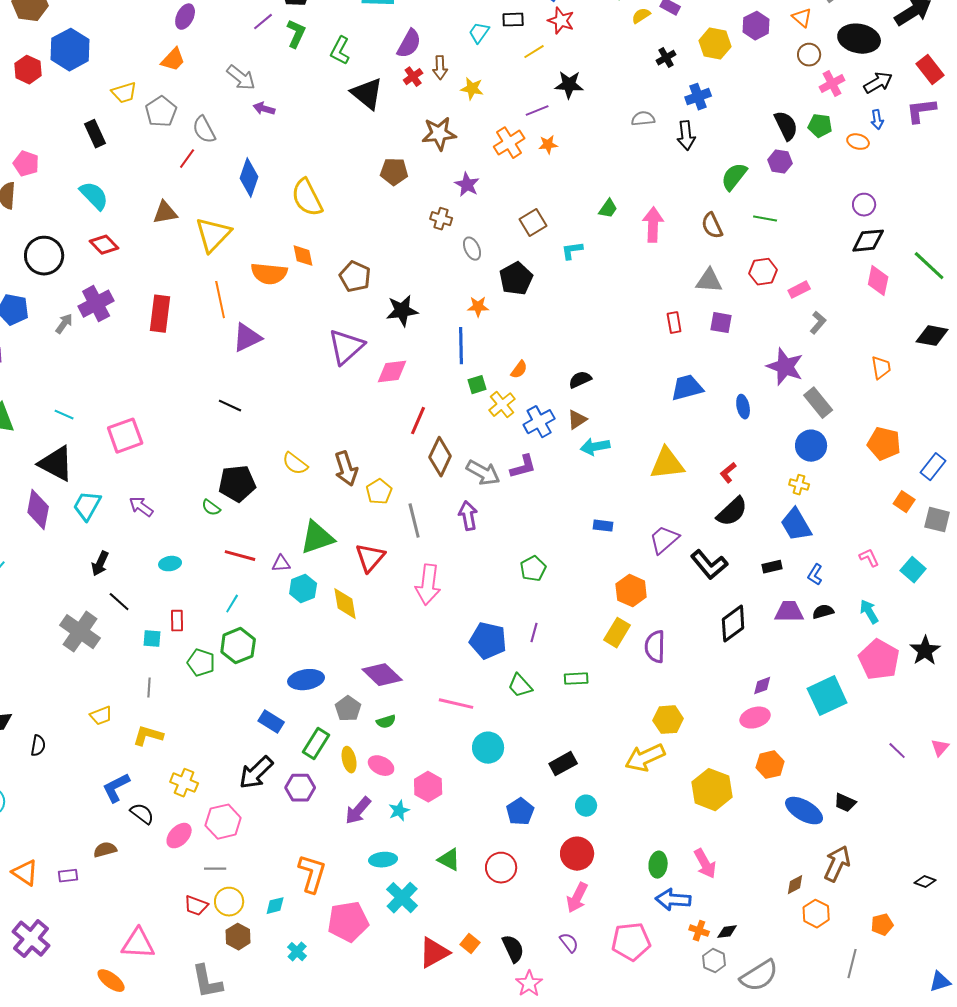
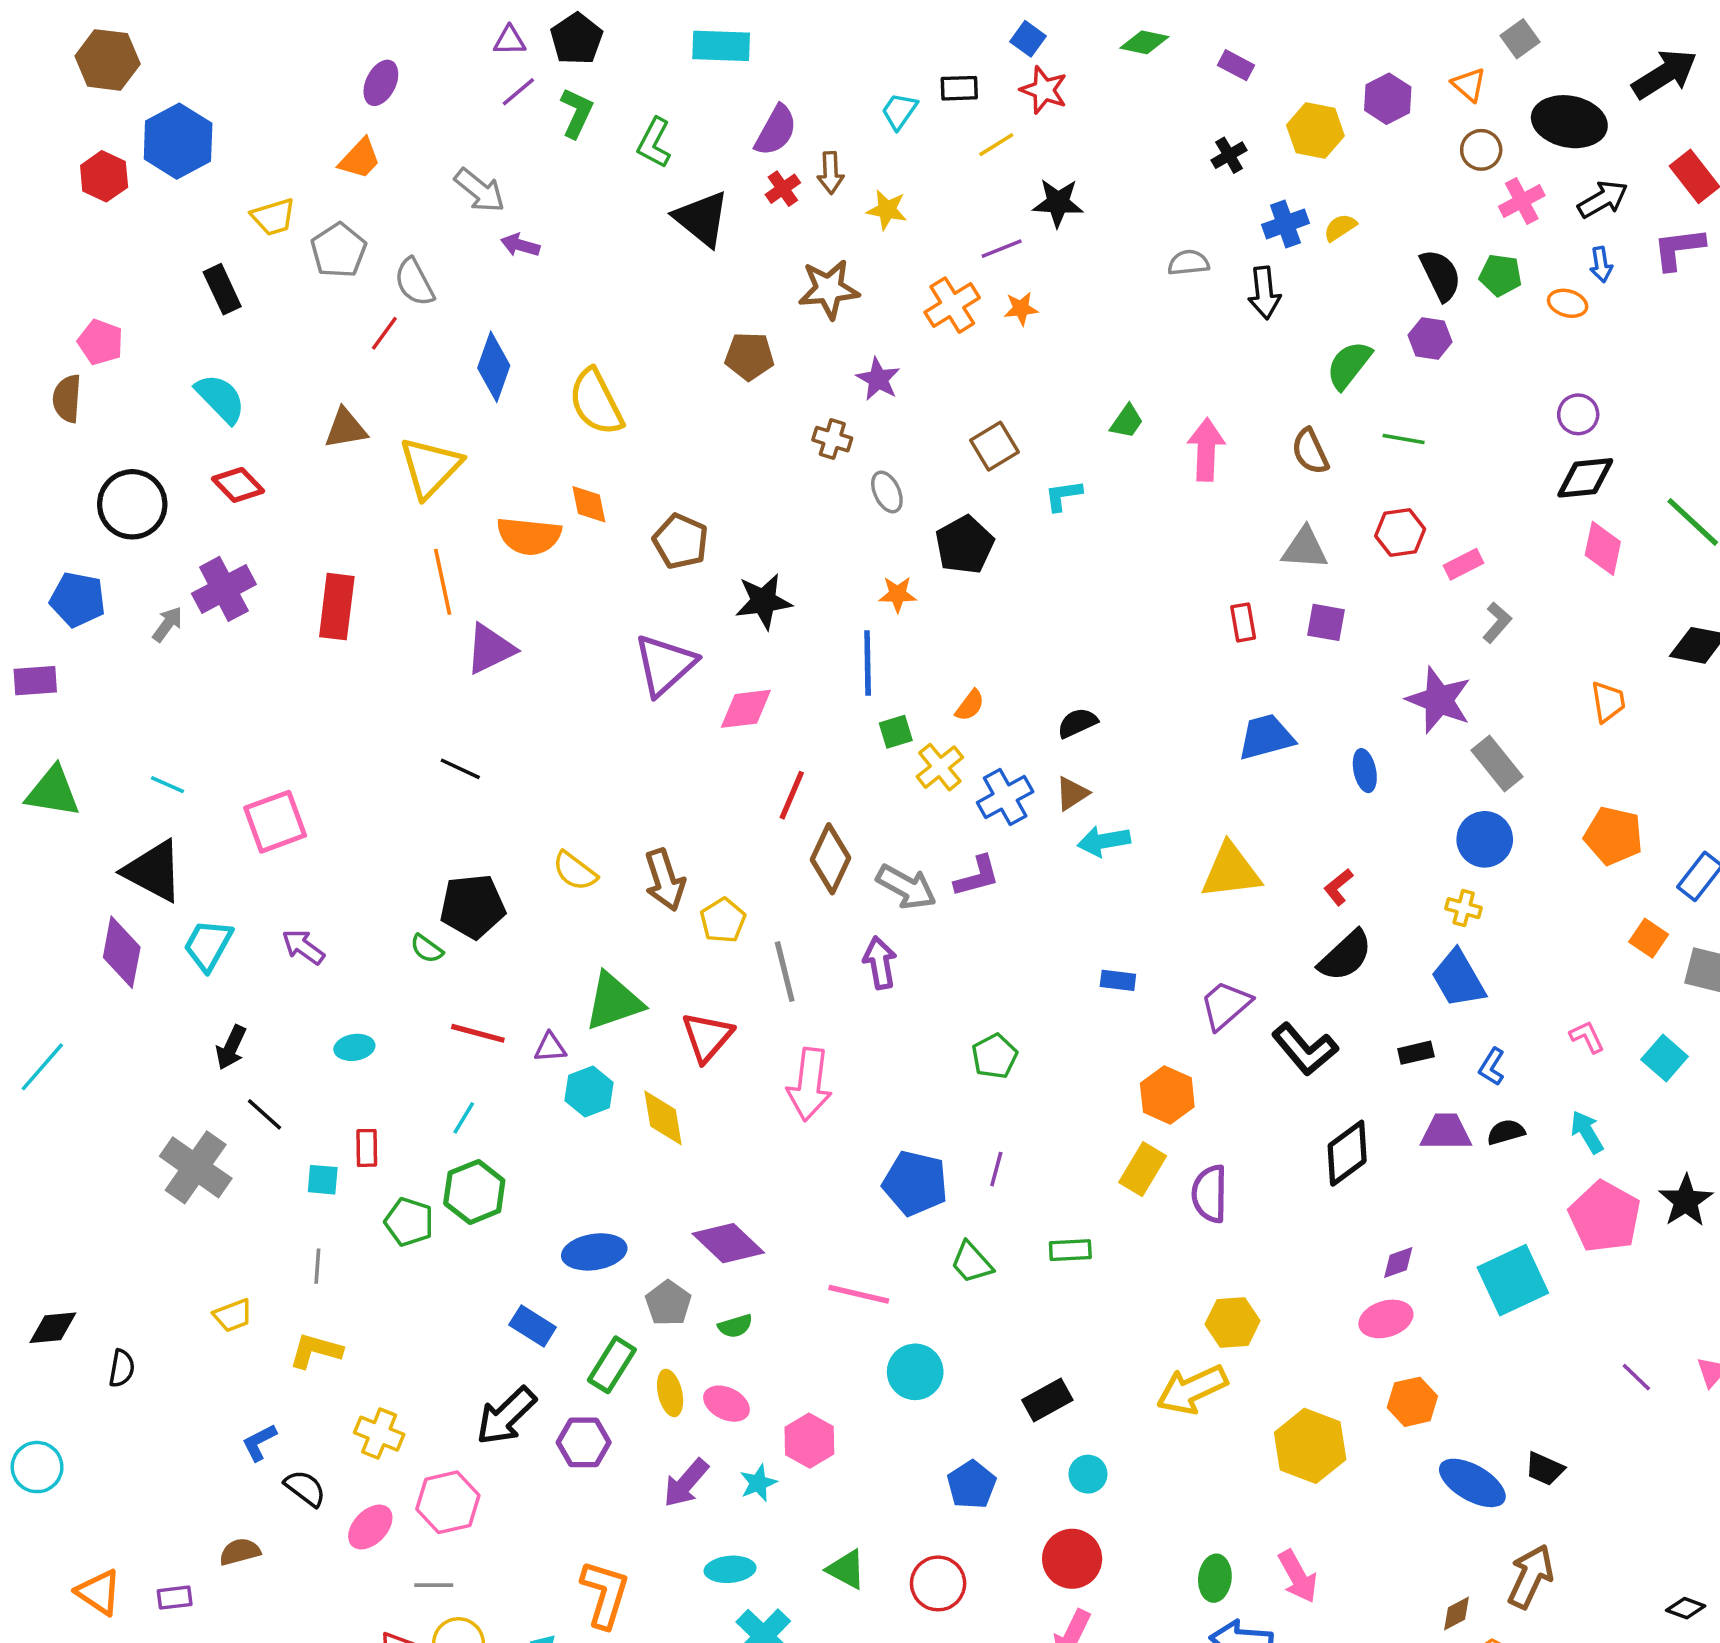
yellow semicircle: (641, 16) -> (1340, 227), moved
blue L-shape: (116, 788) -> (259, 1442), size x0.7

